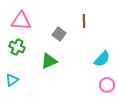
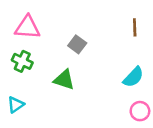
brown line: (84, 21) -> (135, 27), moved
green triangle: (49, 61) -> (64, 80), turned 42

